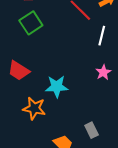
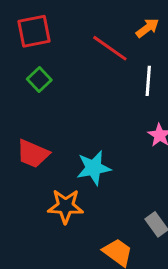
green square: (31, 23) -> (39, 80), size x0.7

